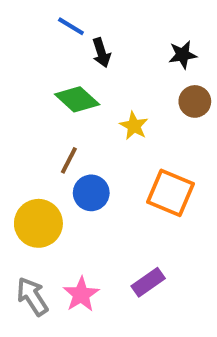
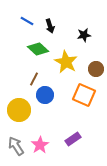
blue line: (71, 26) -> (27, 21), moved
black star: (183, 55) -> (84, 35), moved
brown circle: (195, 101) -> (96, 69), moved
yellow star: (134, 126) -> (66, 62), size x1.6

